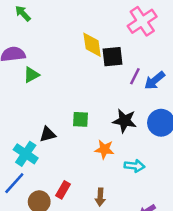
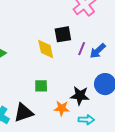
yellow diamond: (92, 45) -> (46, 49), moved
black star: (125, 121) -> (80, 96), moved
black triangle: (48, 134) -> (24, 113), moved, size x1.5

